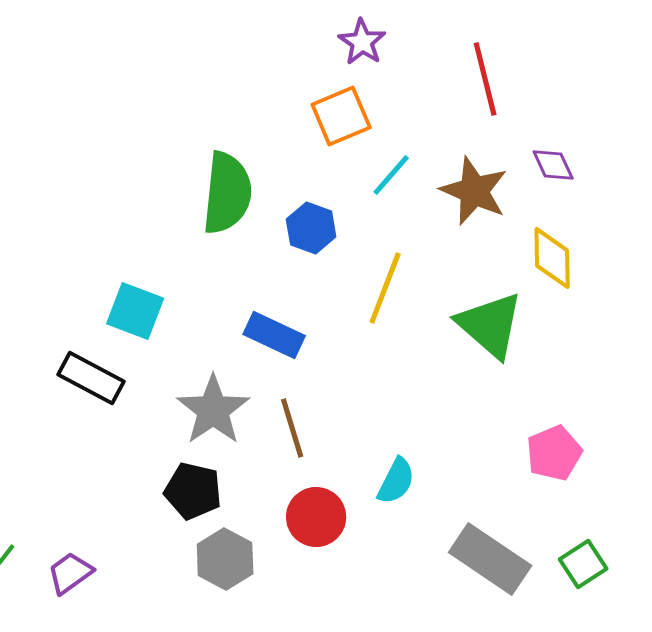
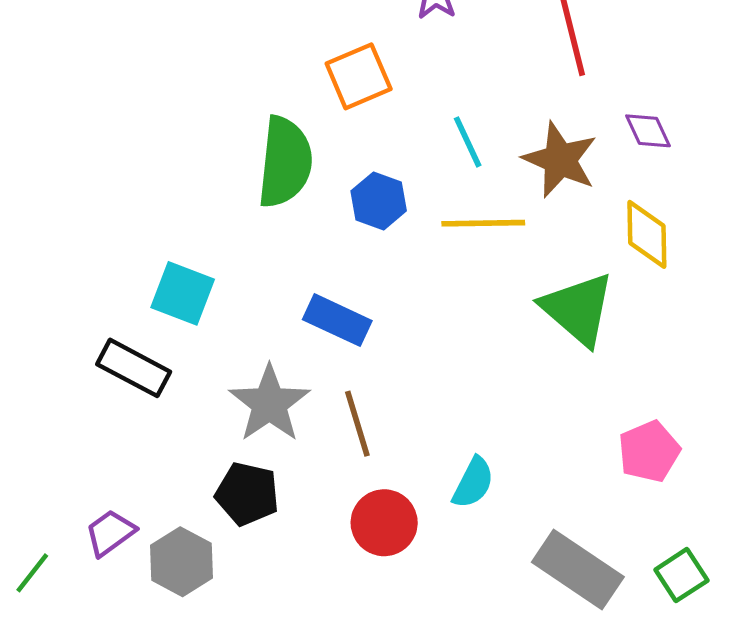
orange square: (341, 116) -> (359, 76), moved
cyan line: (391, 175) -> (468, 142), turned -66
yellow line: (385, 288) -> (483, 223), moved, turned 68
gray hexagon: (225, 559) -> (181, 562), moved
purple trapezoid: (70, 573) -> (110, 533), moved

